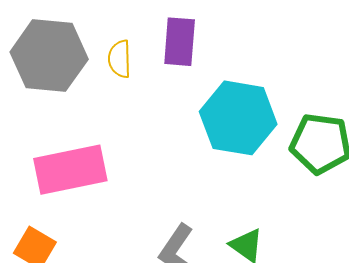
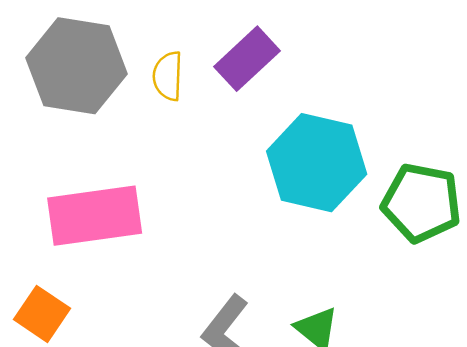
purple rectangle: (180, 42) -> (247, 59), turned 39

